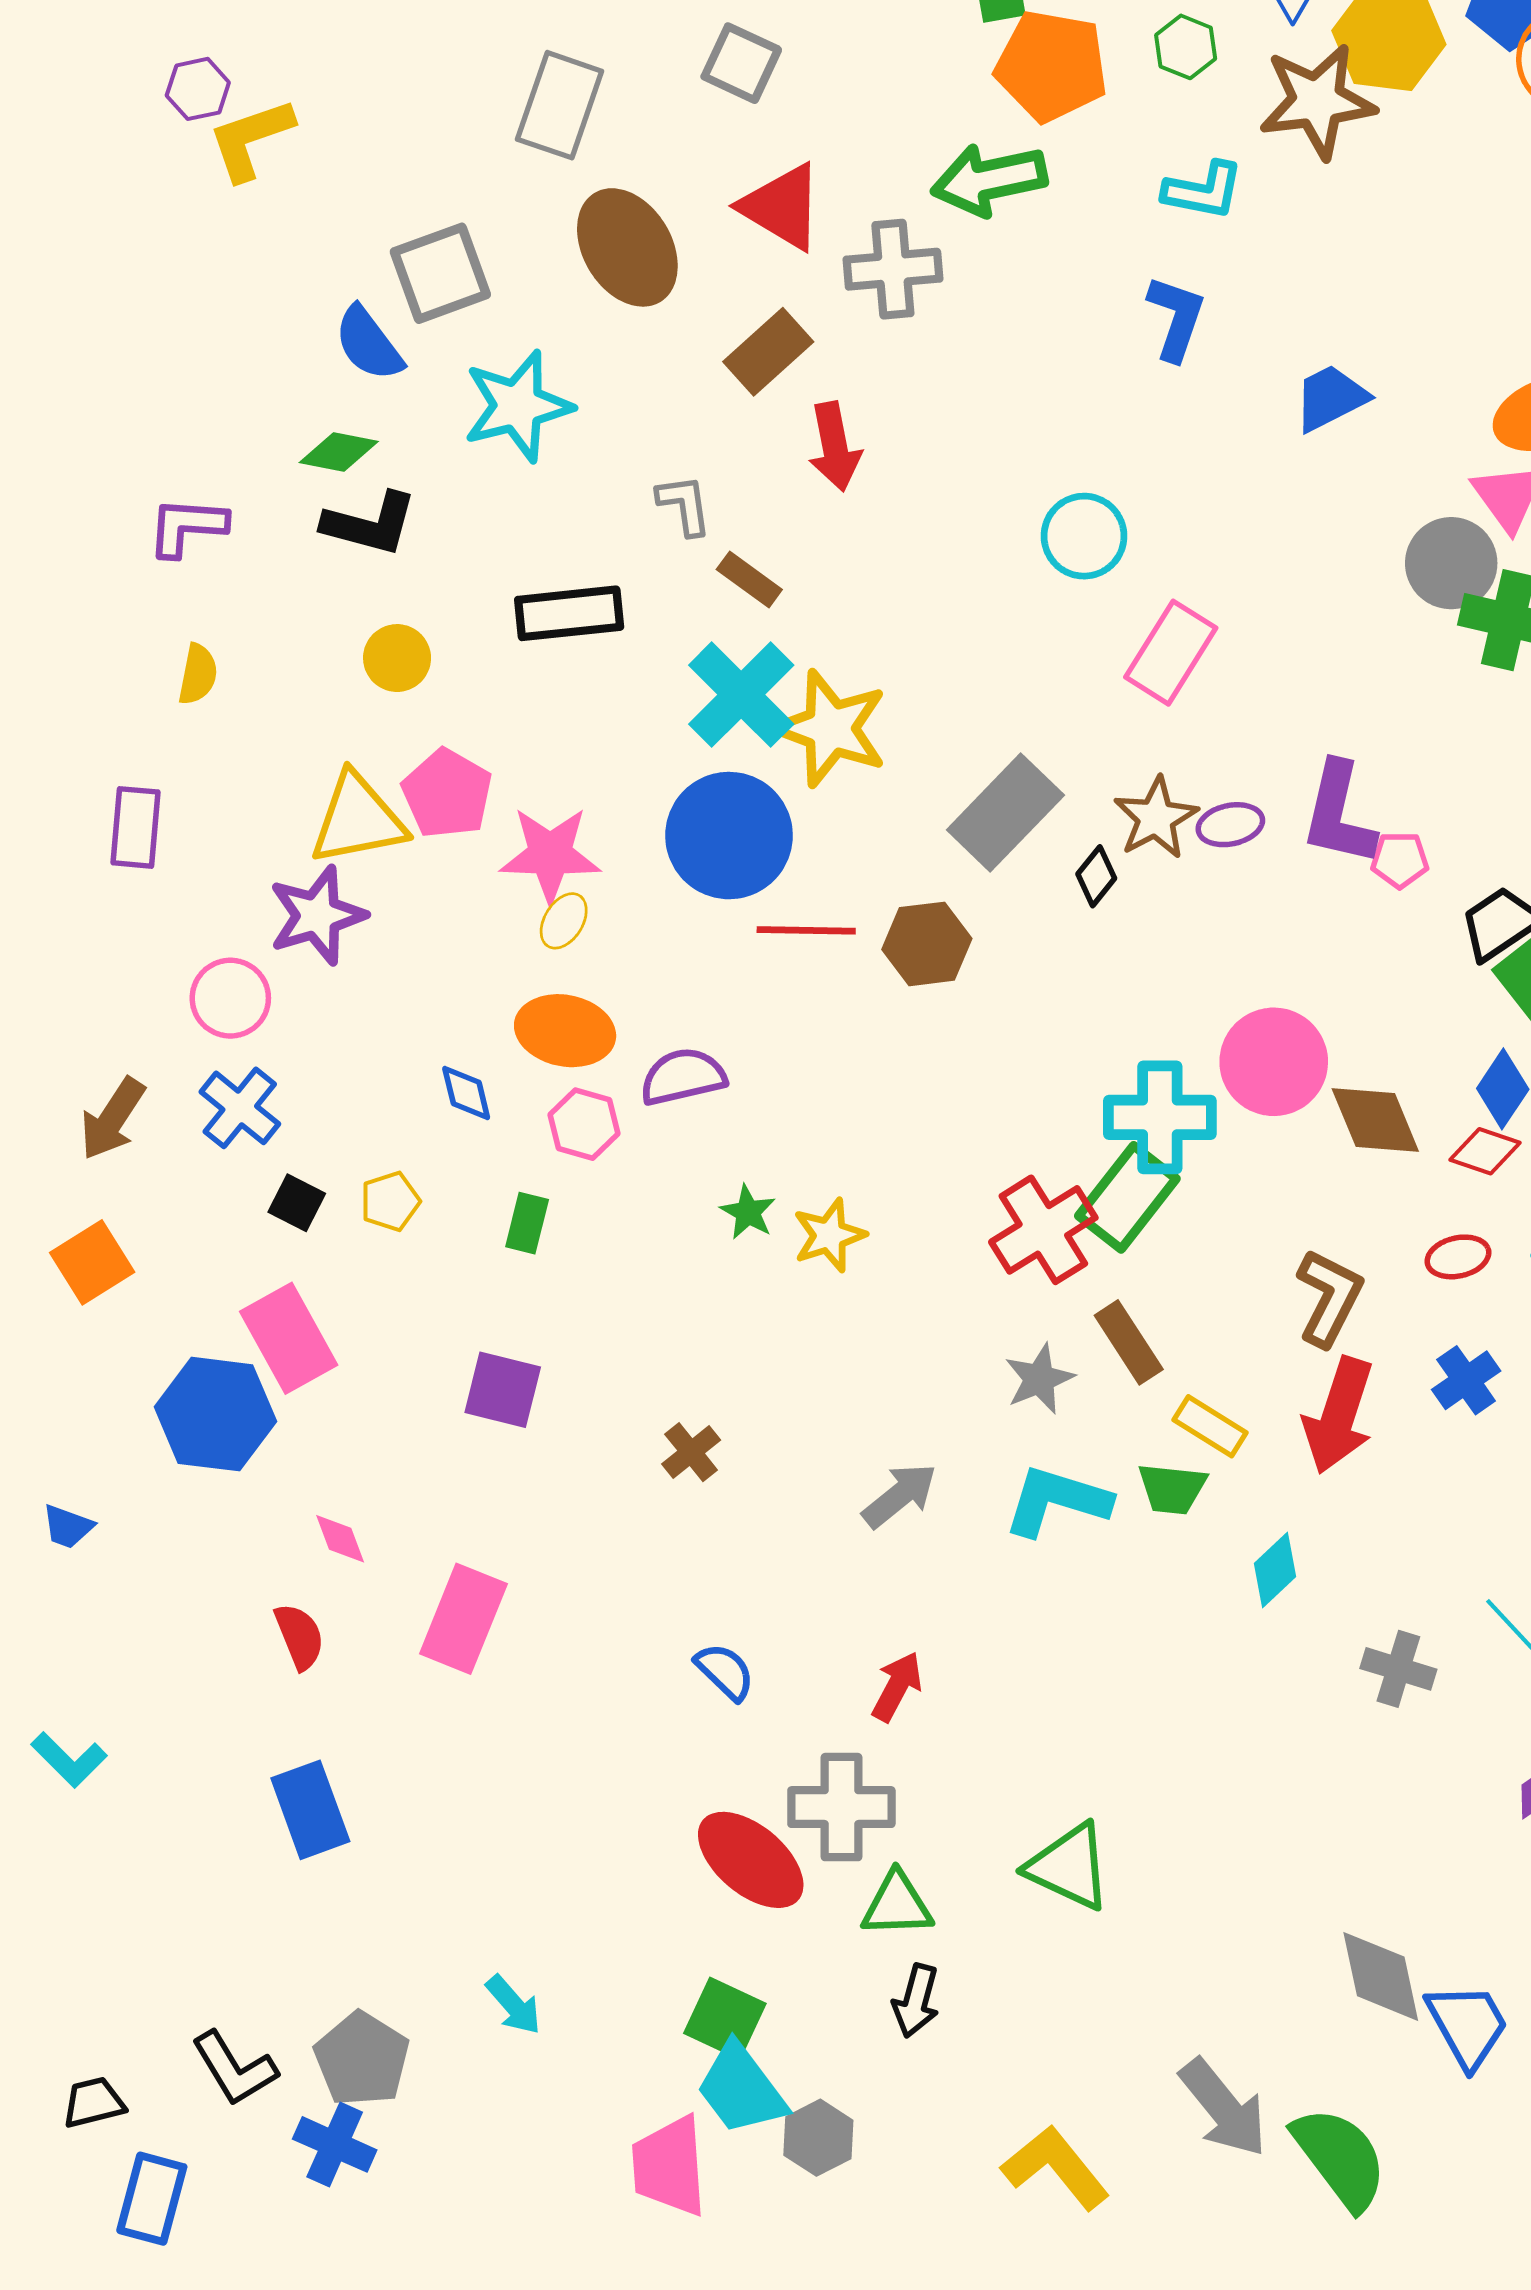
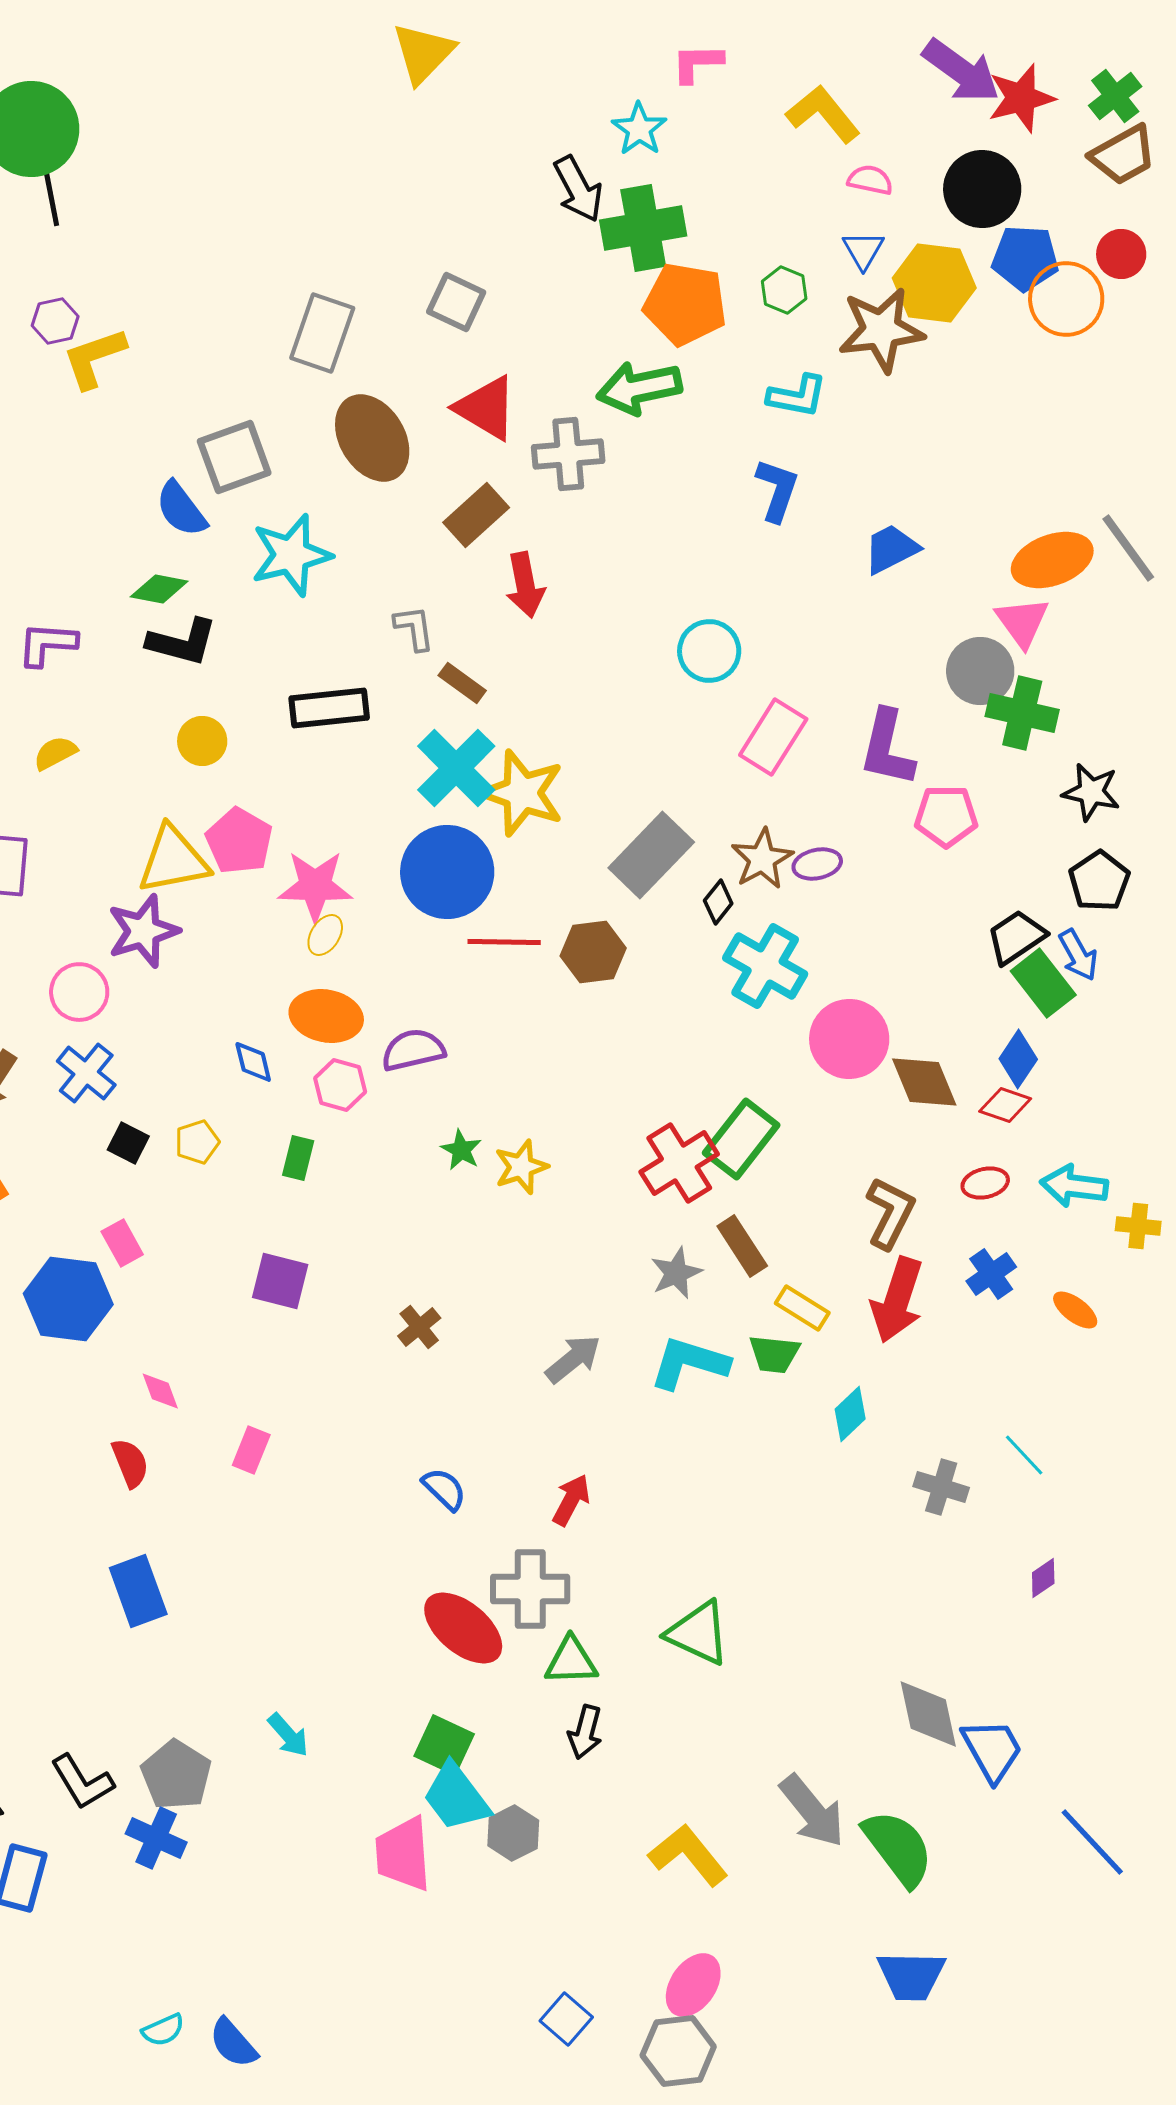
yellow semicircle: (198, 674) -> (55, 753), turned -129
purple L-shape: (1339, 814) -> (887, 748), moved
pink pentagon: (1400, 860) -> (946, 816), moved, size x1.5
cyan cross: (1160, 1117) -> (765, 966), moved, turned 30
pink rectangle: (289, 1338) -> (122, 1243), size x0.6
pink rectangle: (463, 1619) -> (251, 1450), size x0.6

